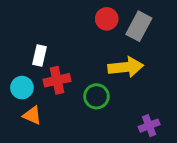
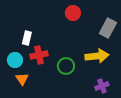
gray rectangle: (139, 26) -> (108, 28), moved
yellow arrow: (126, 67) -> (97, 56), moved
orange triangle: (32, 115) -> (22, 79), turned 32

